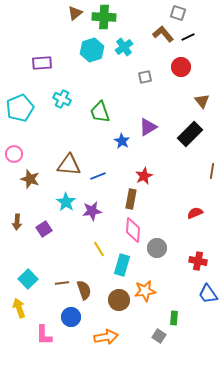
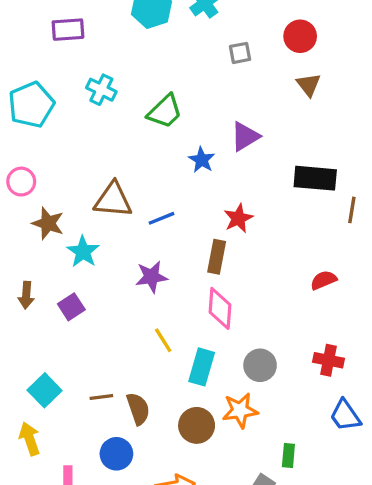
brown triangle: (202, 101) -> (308, 85), moved
green trapezoid: (100, 112) -> (165, 111), turned -115
black rectangle: (190, 134) -> (315, 178), moved, turned 50
cyan star: (66, 202) -> (83, 252), moved
gray circle: (157, 248) -> (260, 365), moved

